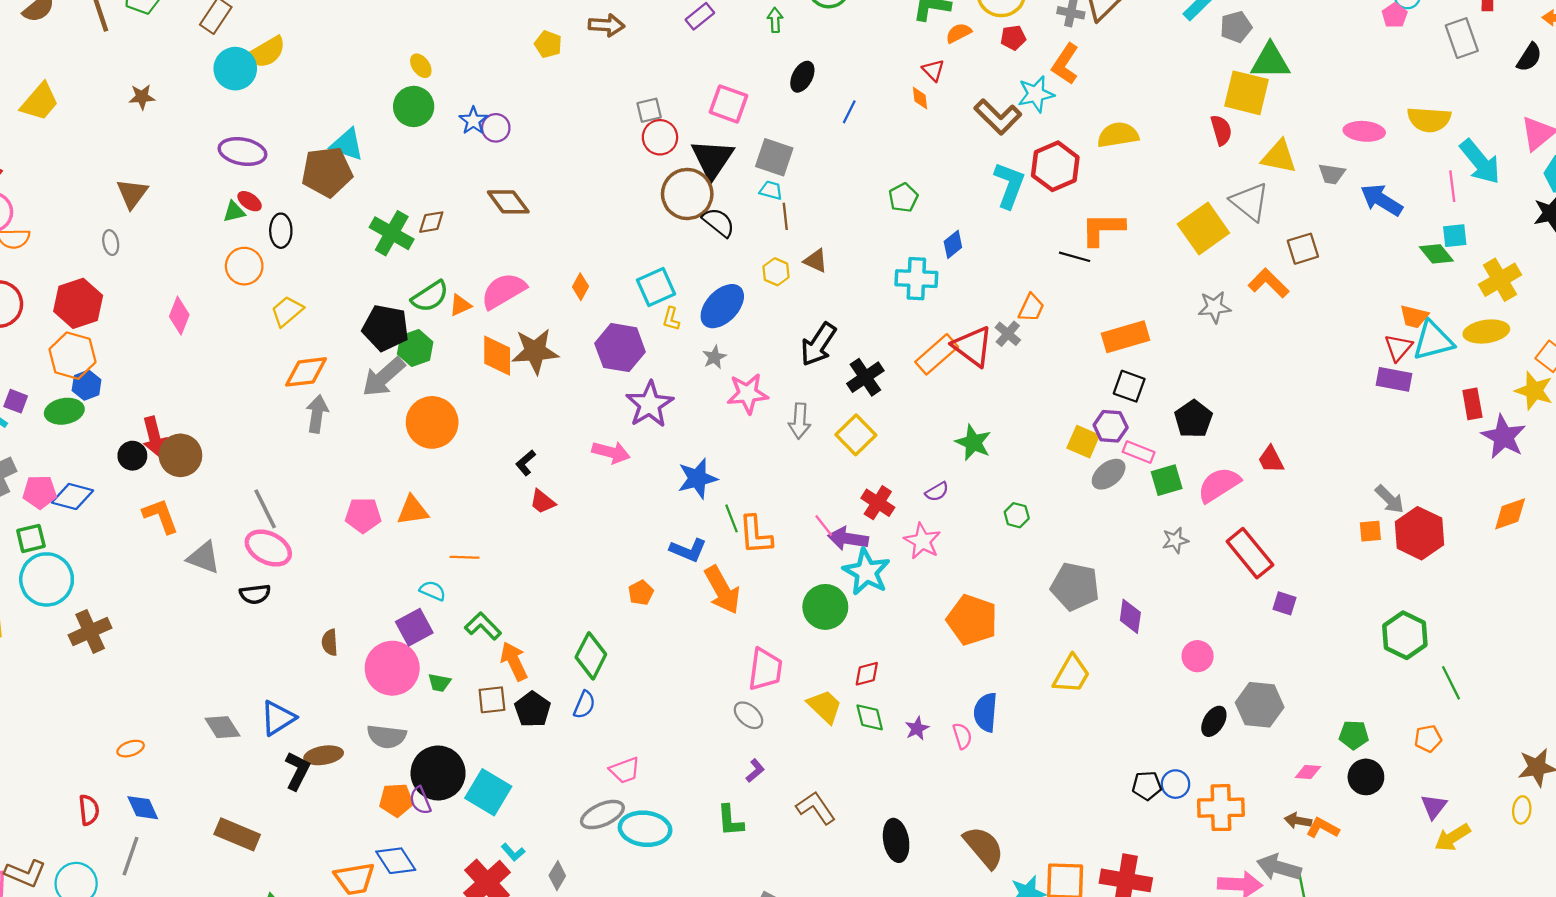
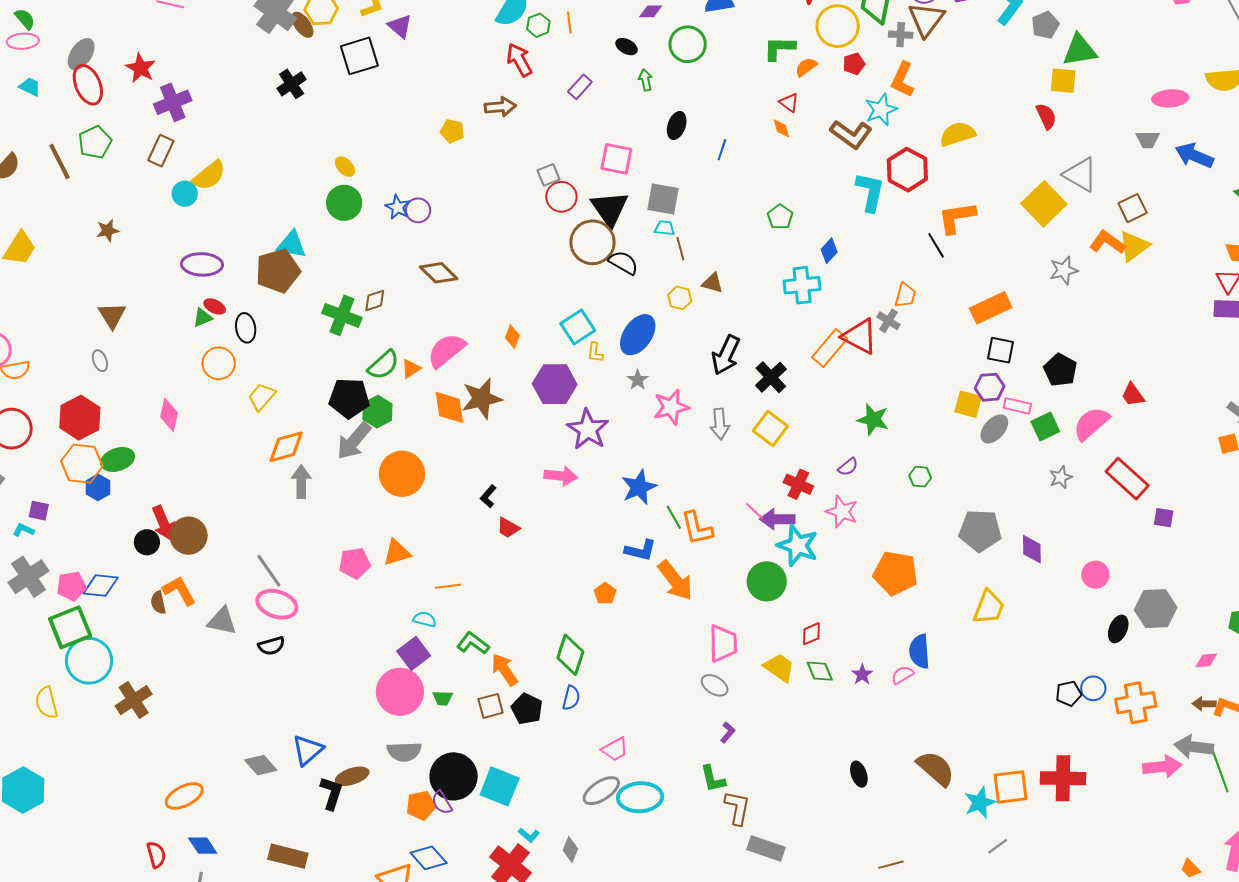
cyan circle: (235, 69) -> (185, 194), size x0.7
yellow square: (1247, 93) -> (1063, 81), size x0.7
yellow triangle: (1279, 157) -> (1134, 246), moved, turned -40
black line: (1075, 257) -> (936, 245), turned 52
green ellipse: (64, 411) -> (118, 460), moved
green square: (31, 538) -> (70, 627), size x1.6
brown semicircle: (330, 642) -> (158, 603), moved
pink semicircle: (962, 736) -> (902, 675), turned -95
orange ellipse: (131, 749) -> (184, 796), size x1.6
brown L-shape: (816, 808) -> (737, 808), moved, turned 54
black ellipse: (896, 840) -> (859, 774), size x0.7

